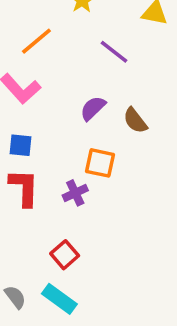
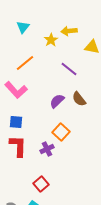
brown semicircle: (135, 121) -> (79, 99), moved
orange square: (100, 163) -> (61, 132), turned 30

